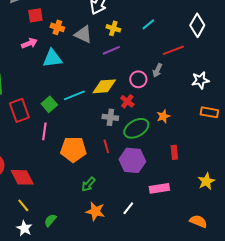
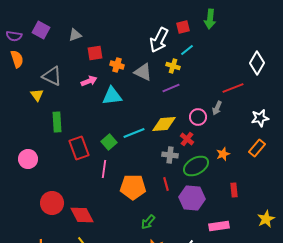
cyan line: (148, 24) -> (187, 50), moved
orange rectangle: (209, 112) -> (257, 148), moved, turned -60

